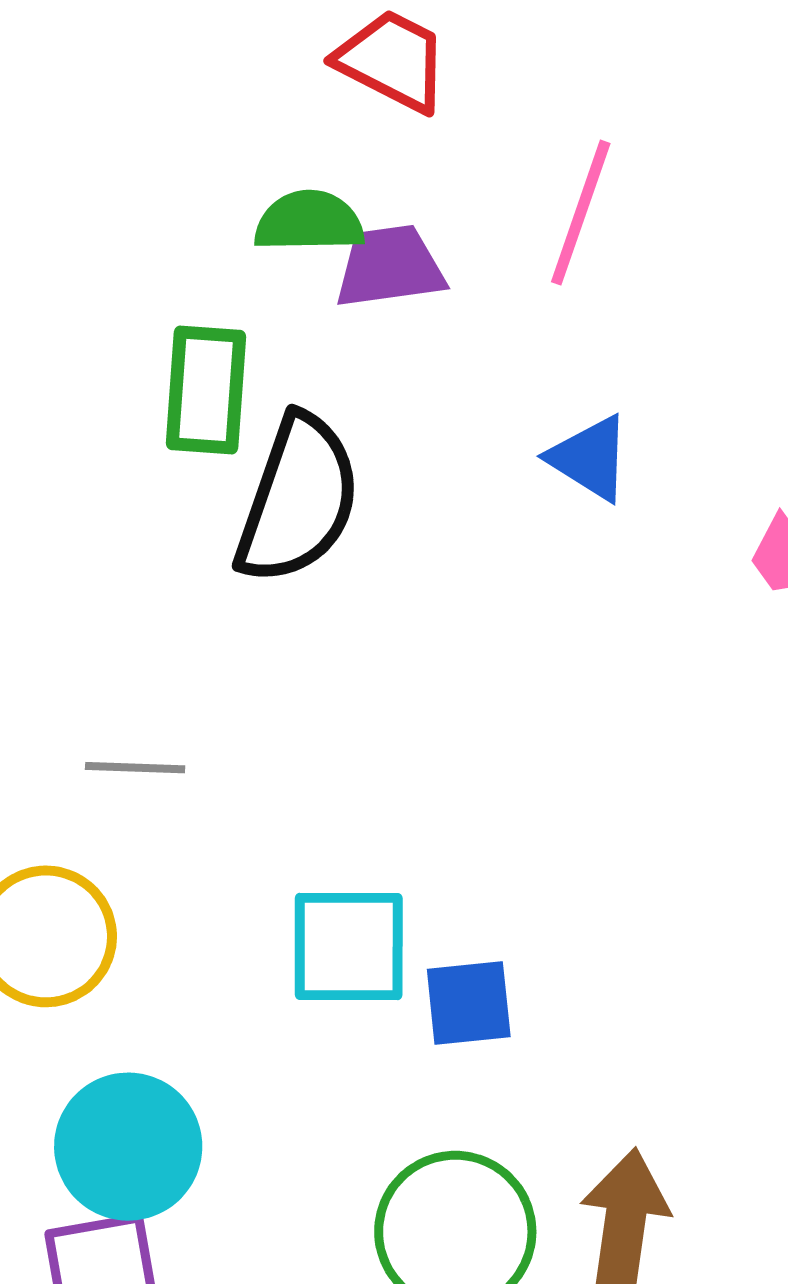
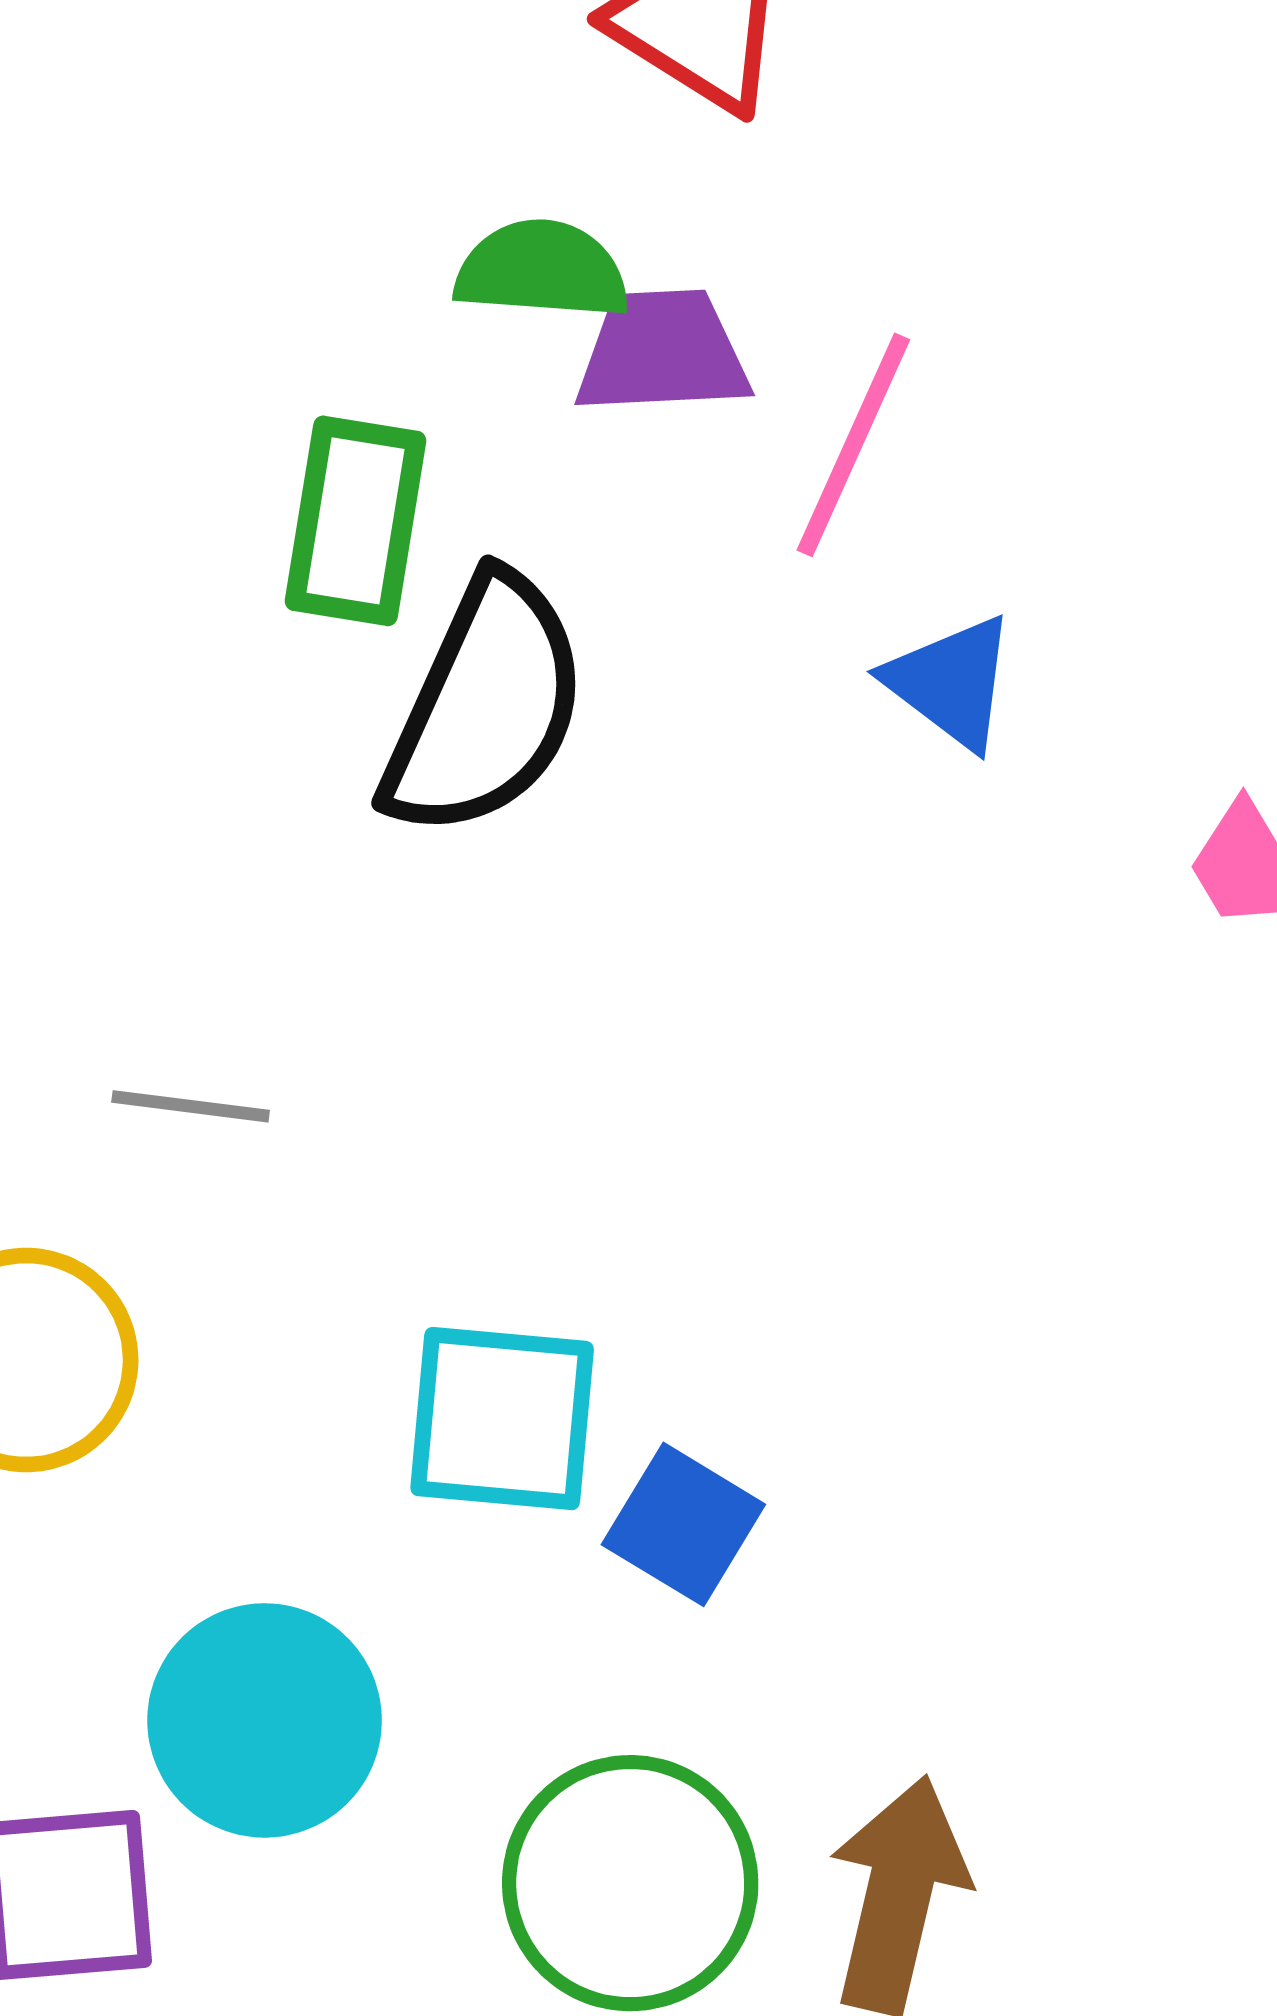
pink line: (581, 213) -> (853, 445), moved
blue square: (469, 1003) -> (683, 1524), turned 32
cyan circle: (128, 1147) -> (265, 1720), moved

